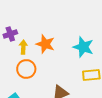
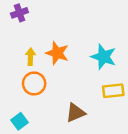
purple cross: (10, 34) -> (19, 13), moved

